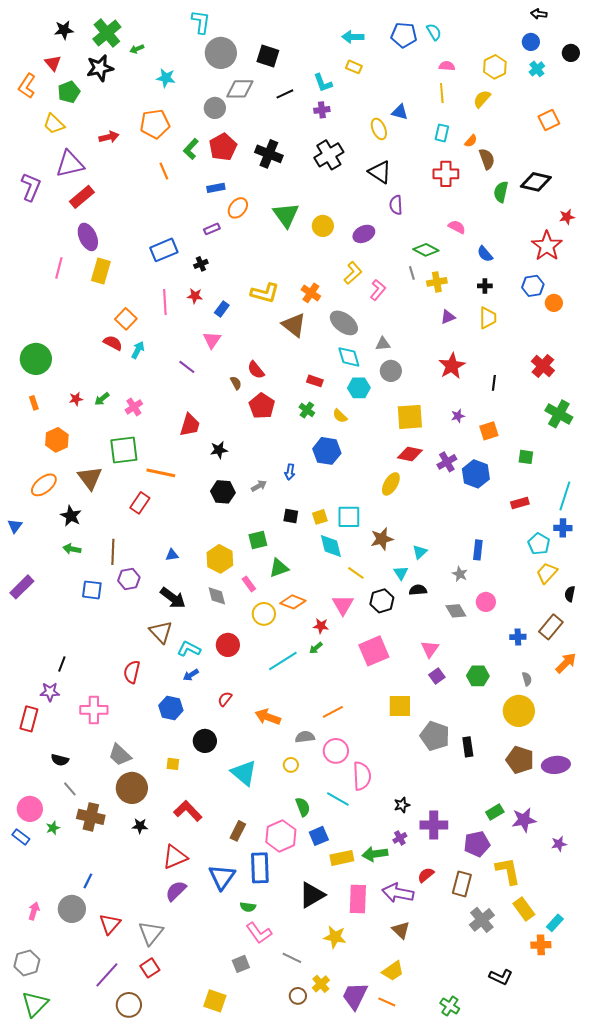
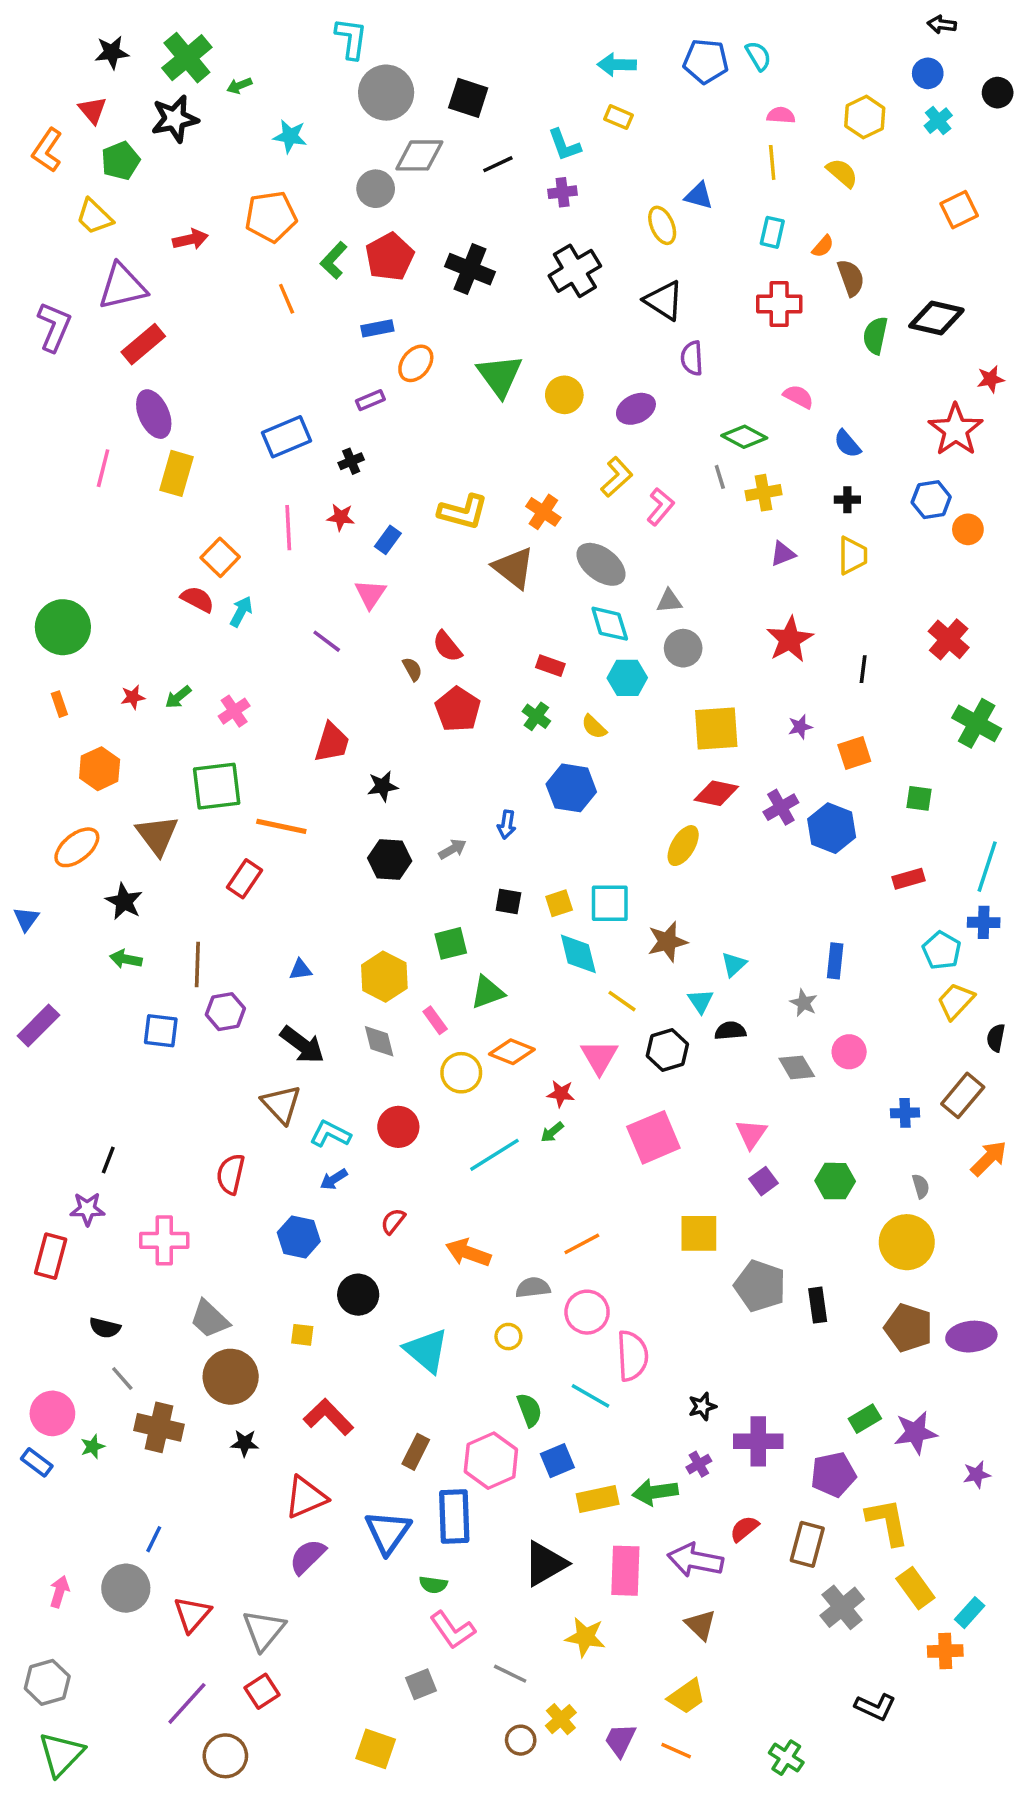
yellow semicircle: (482, 99) -> (842, 173), turned 90
purple trapezoid: (355, 996) -> (620, 1740), size x0.7

